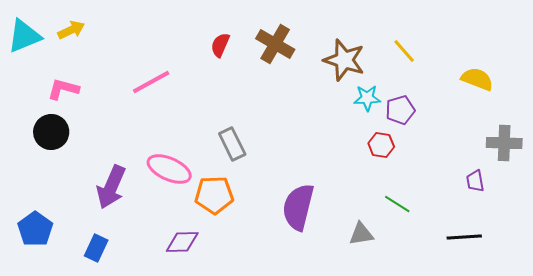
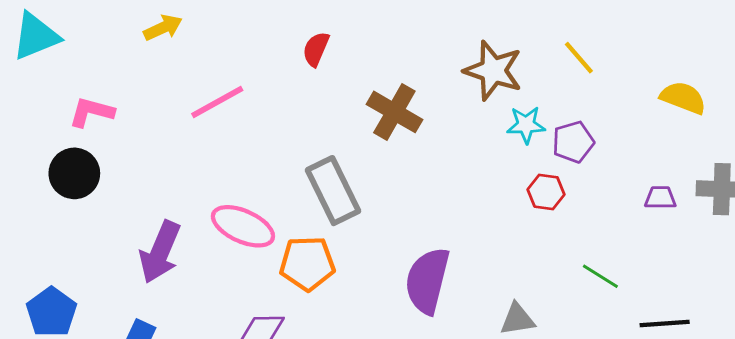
yellow arrow: (71, 30) -> (163, 28), moved
brown cross: (275, 44) -> (394, 112), moved
gray rectangle: (232, 144) -> (333, 191), size x1.4
purple trapezoid: (475, 181) -> (660, 198), moved, turned 100
green line: (397, 204) -> (600, 276), moved

